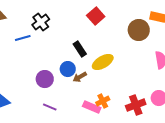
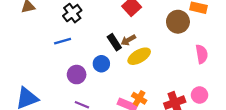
blue line: (23, 38) -> (63, 41), moved
brown arrow: (80, 77) -> (128, 40), moved
orange cross: (103, 101) -> (139, 98), turned -32

